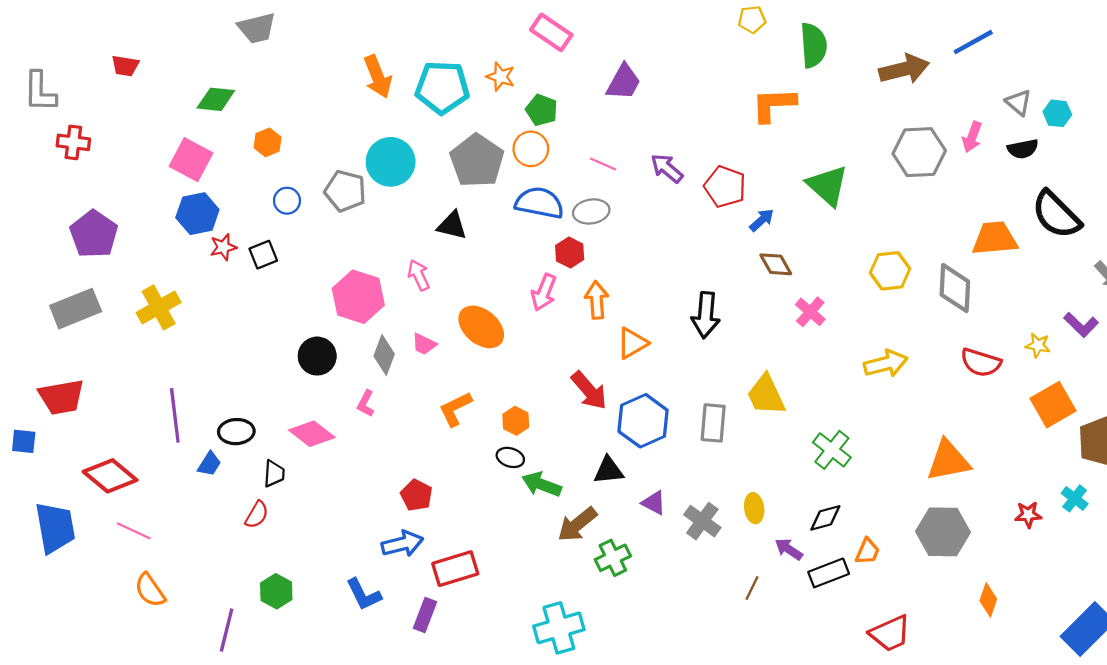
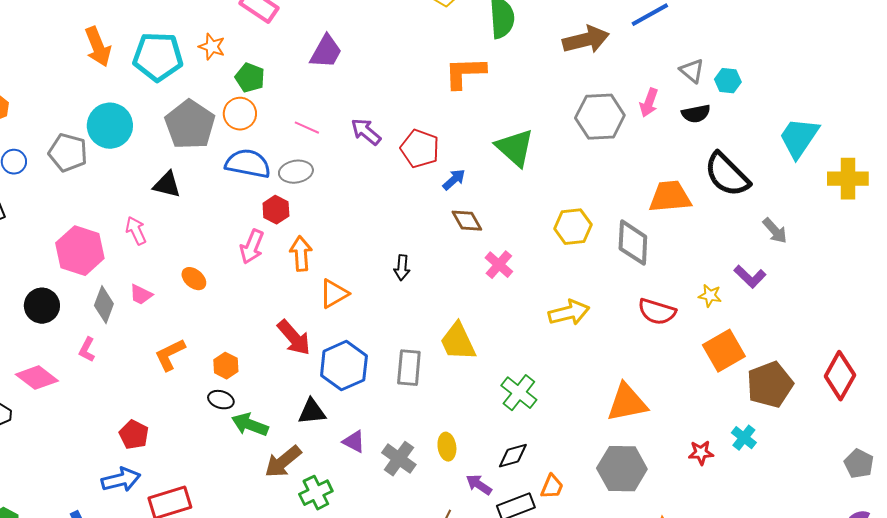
black arrow: (706, 315) -> (402, 268), size x0.6
orange ellipse: (481, 327) -> (194, 279), size x0.6

